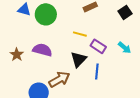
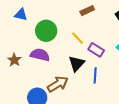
green circle: (46, 14) -> (46, 31), moved
yellow line: (80, 34) -> (77, 38), turned 32

